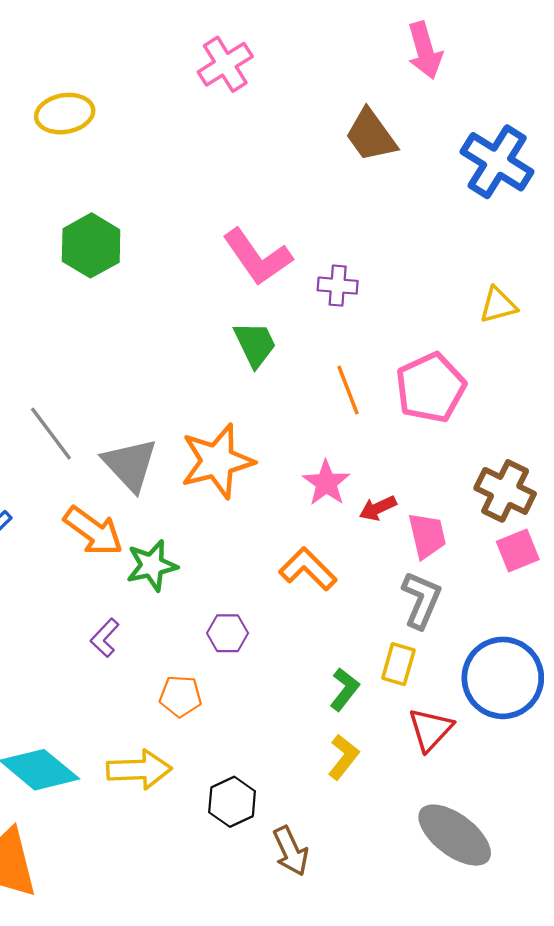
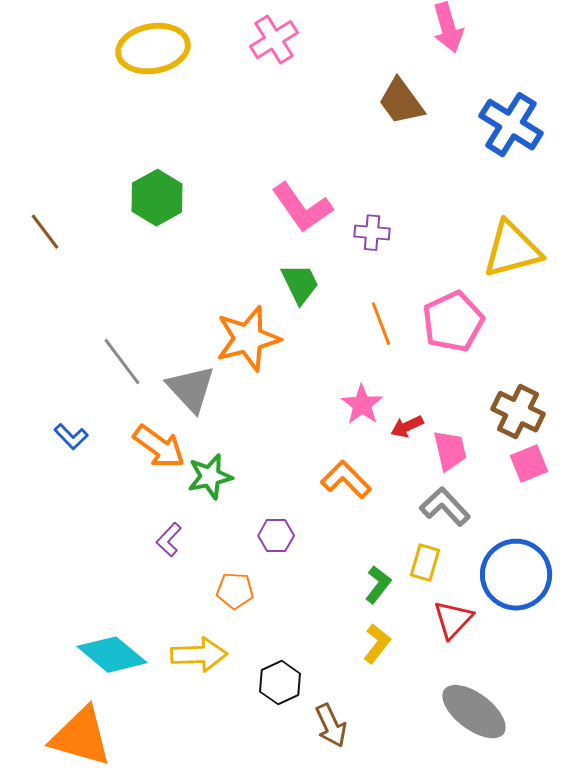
yellow ellipse: (65, 114) -> (153, 49), moved, size x1.4
yellow triangle: (498, 305) -> (512, 250), size x1.8
orange star: (217, 461) -> (248, 339), moved
gray L-shape: (421, 600) -> (445, 507), turned -66

